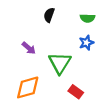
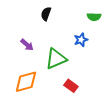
green semicircle: (87, 18) -> (94, 17), moved
green triangle: (60, 63) -> (56, 59), turned 35

